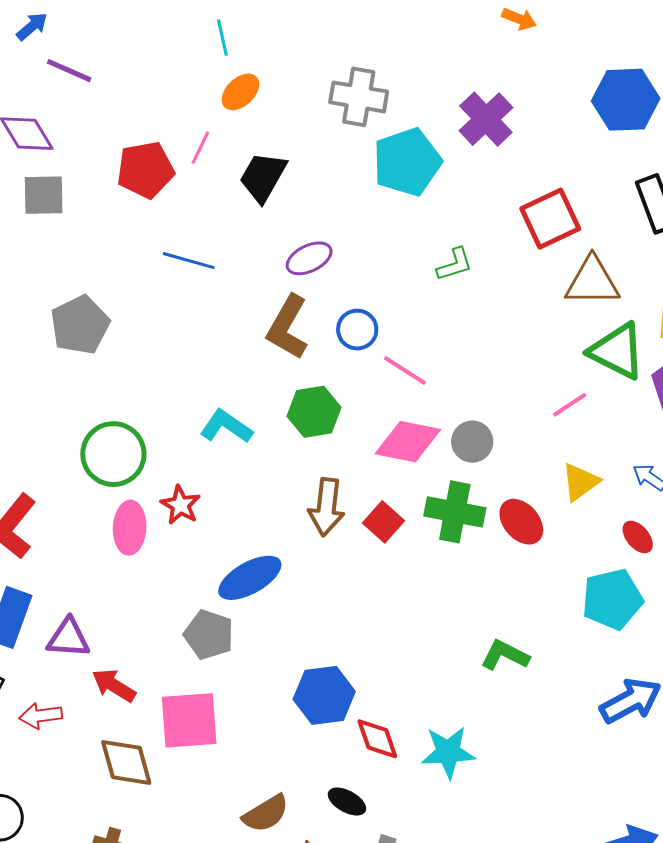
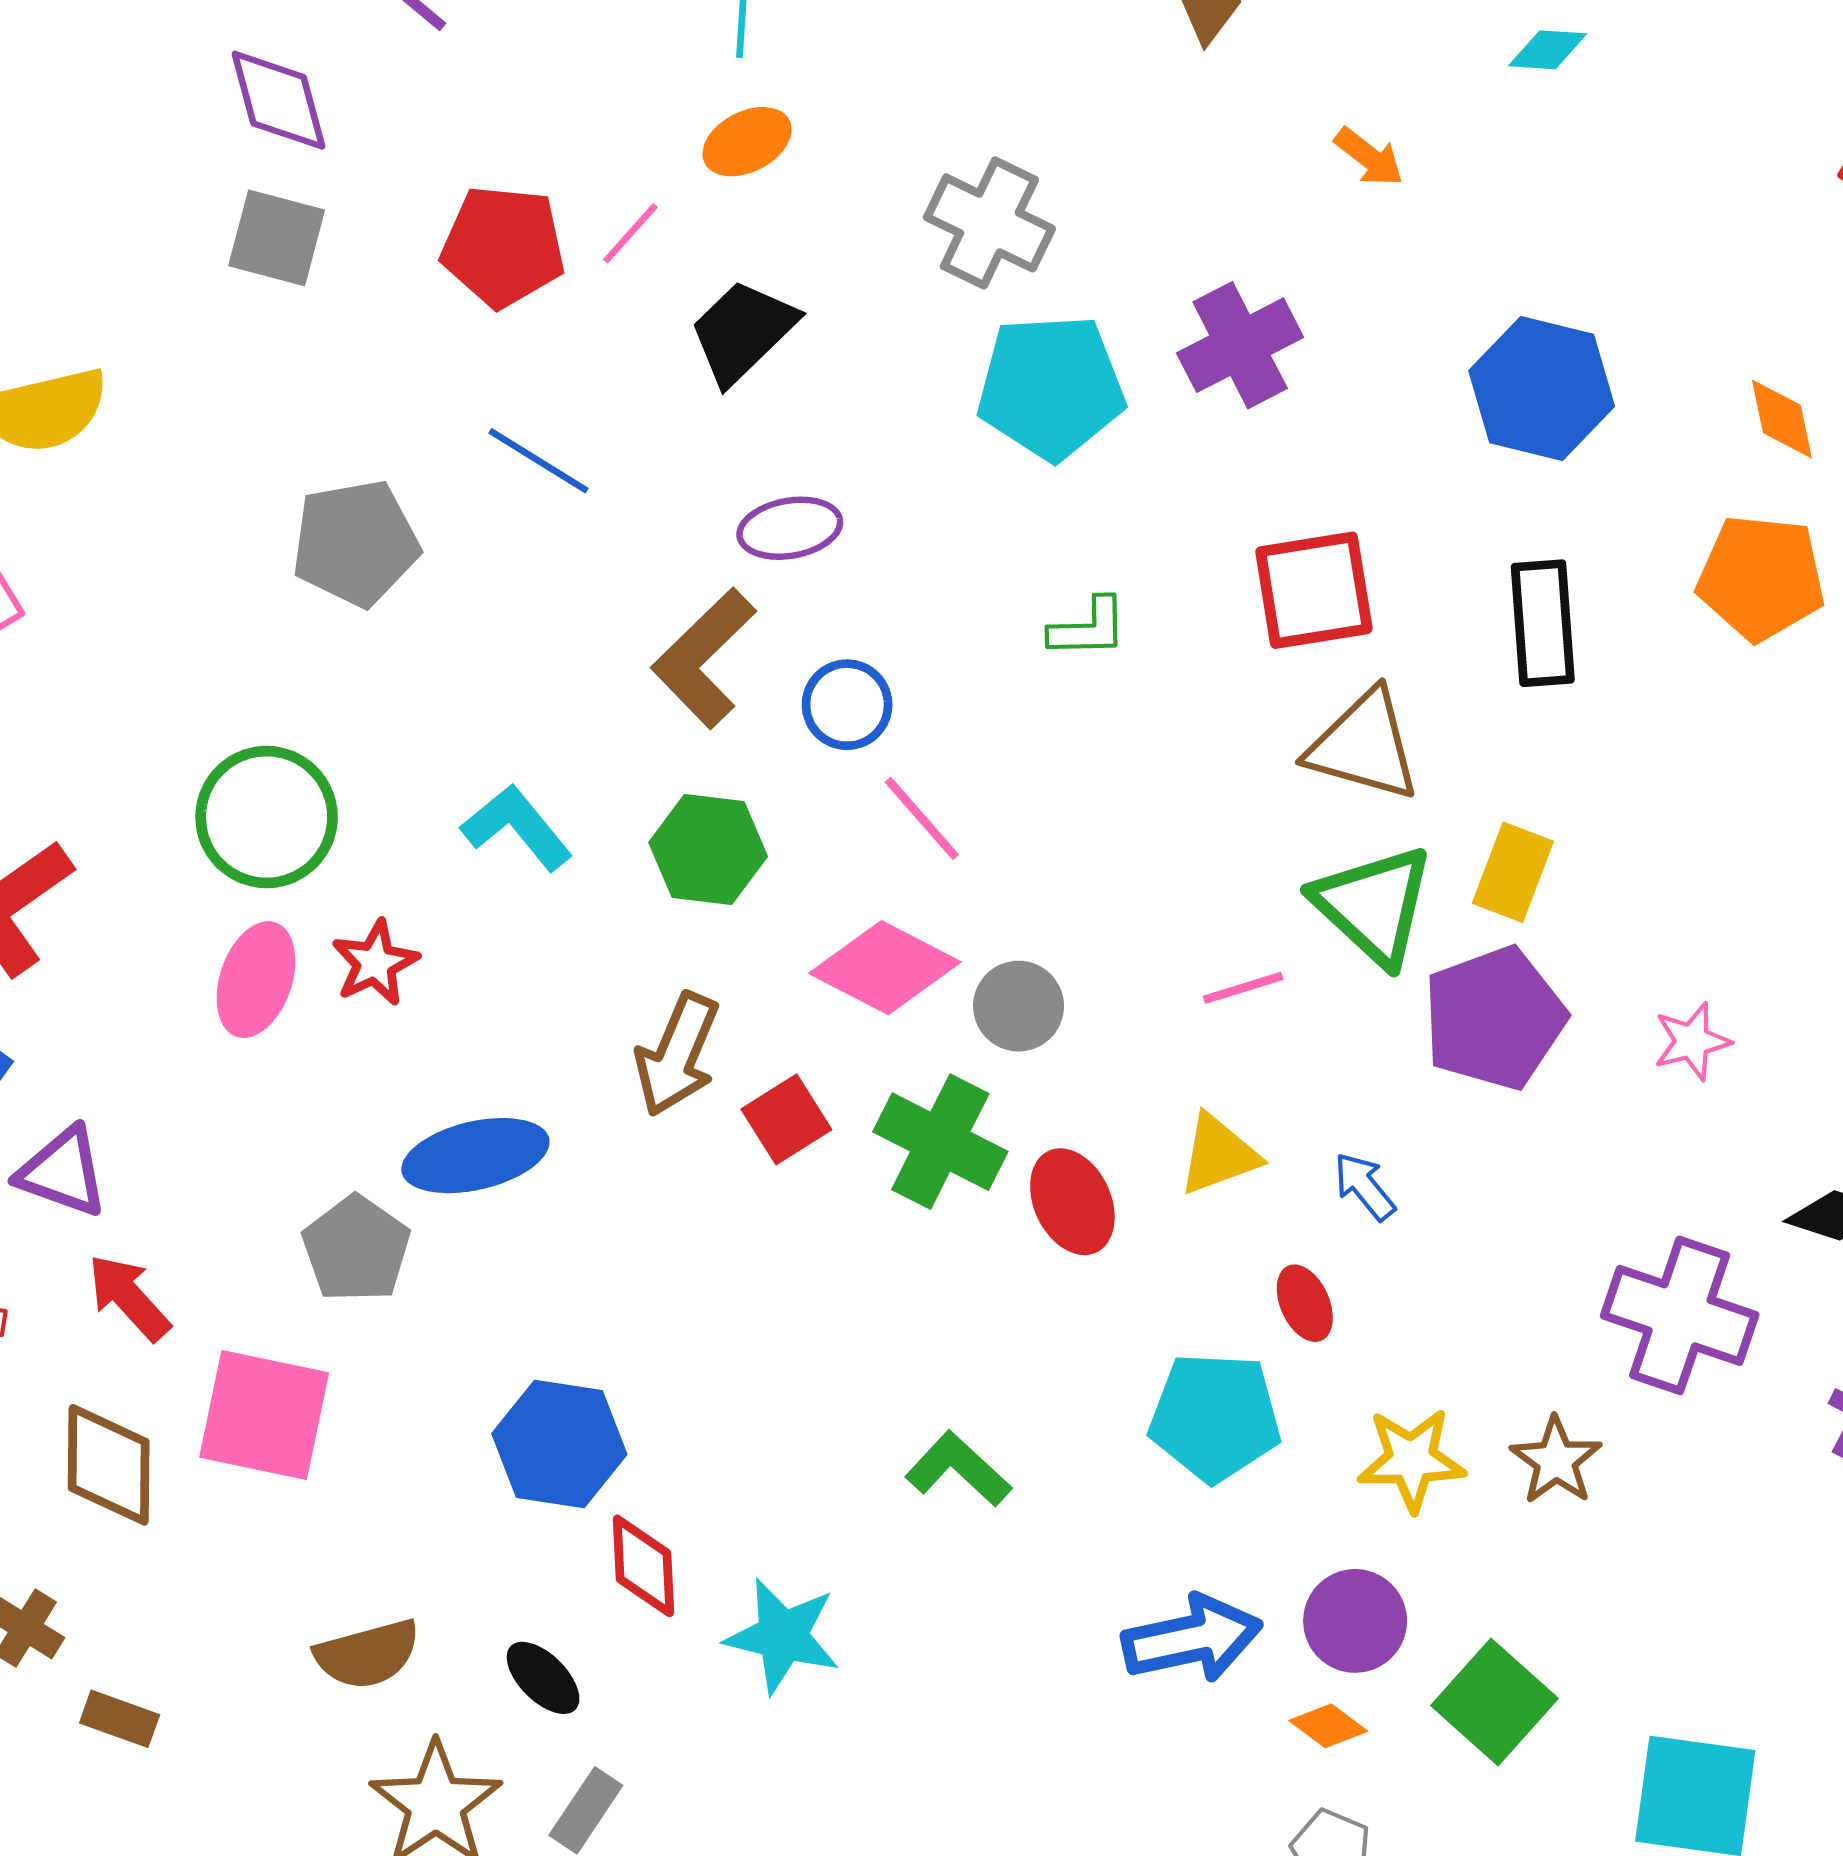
gray pentagon: (80, 325) -> (356, 543), moved

